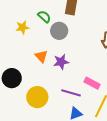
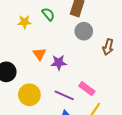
gray circle: (59, 31) -> (84, 31), moved

